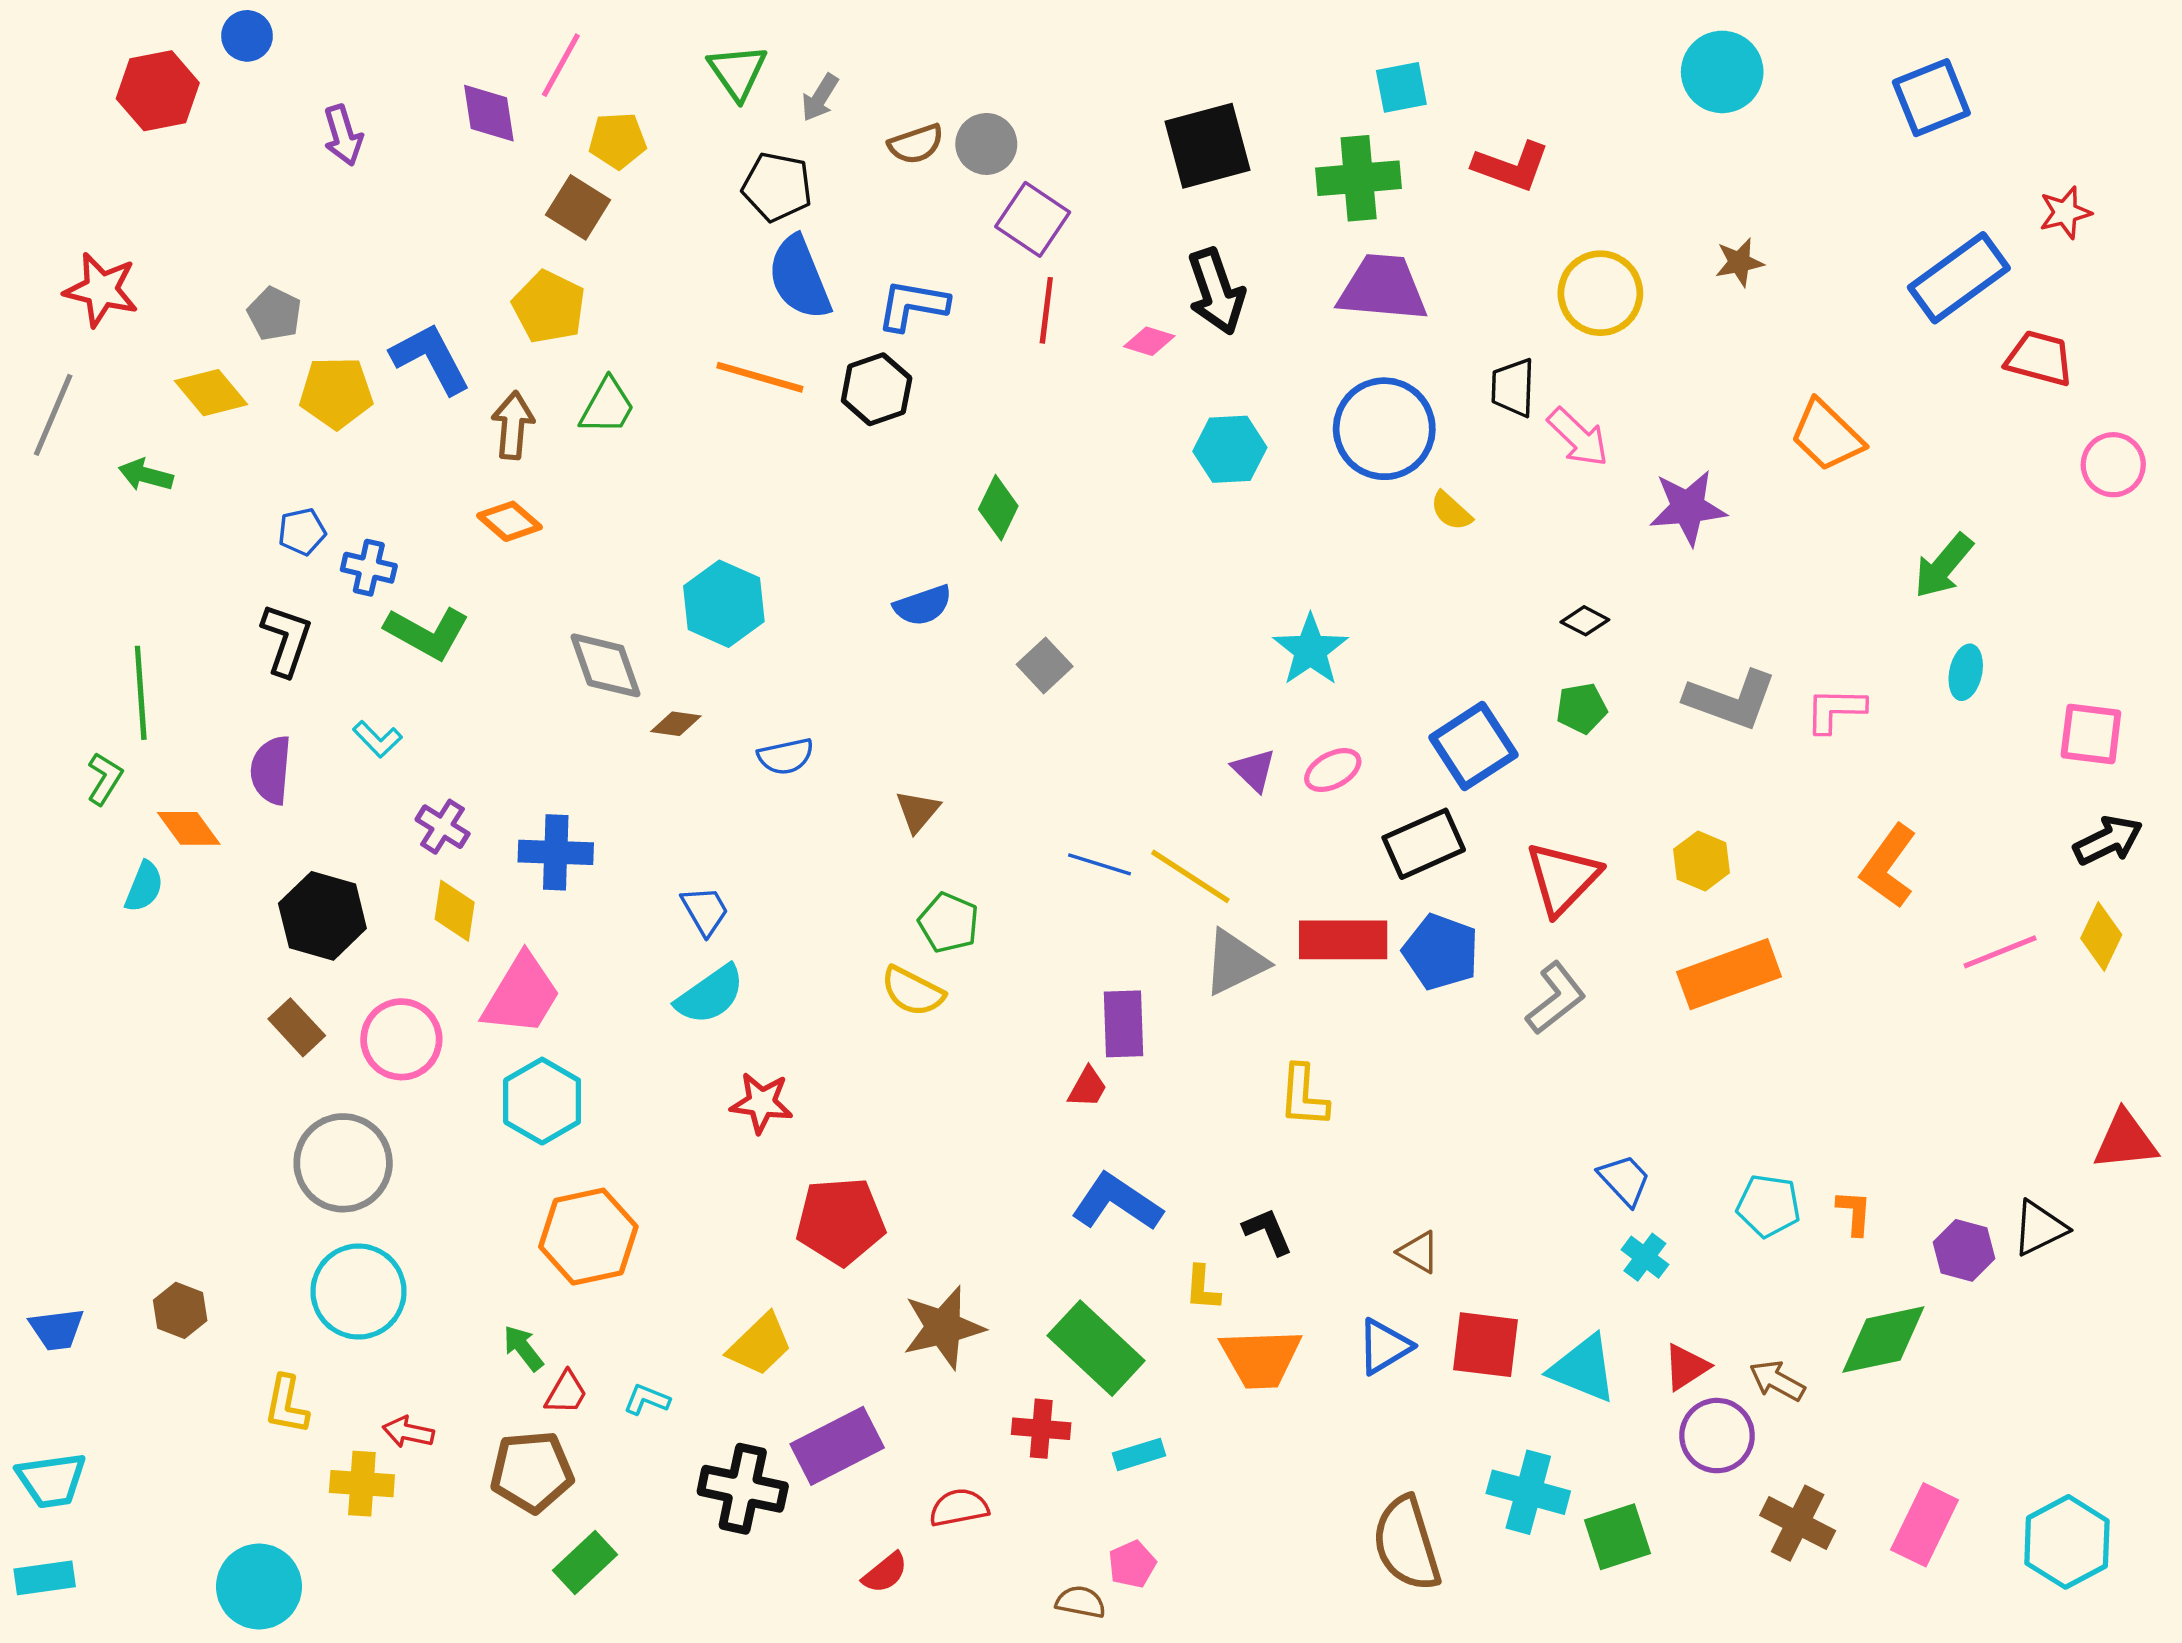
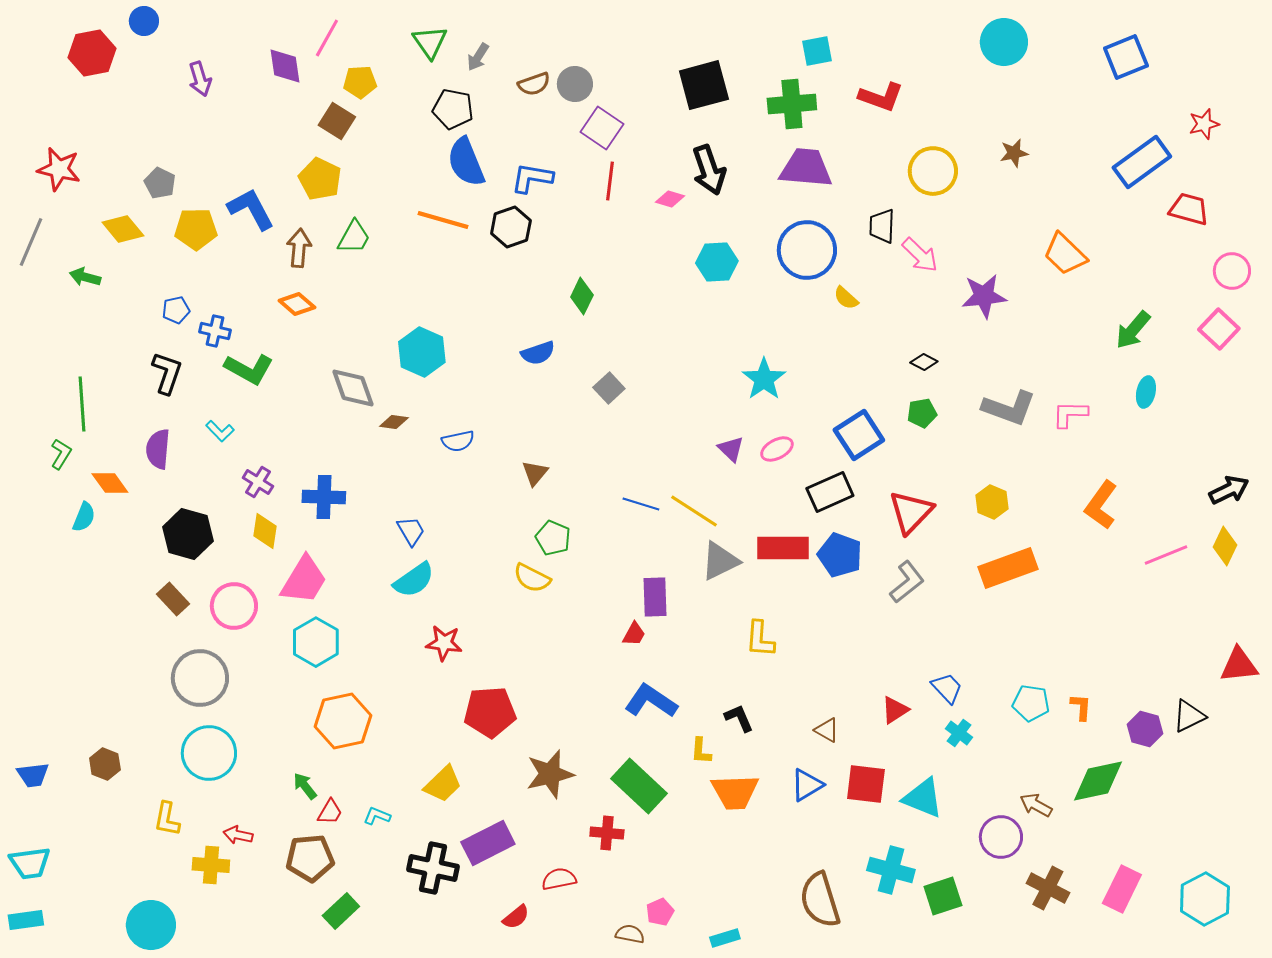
pink square: (2091, 734) -> (1219, 329), moved, turned 36
red triangle: (1686, 1367) -> (895, 710), moved
cyan rectangle: (1139, 1454) -> (725, 938), moved

